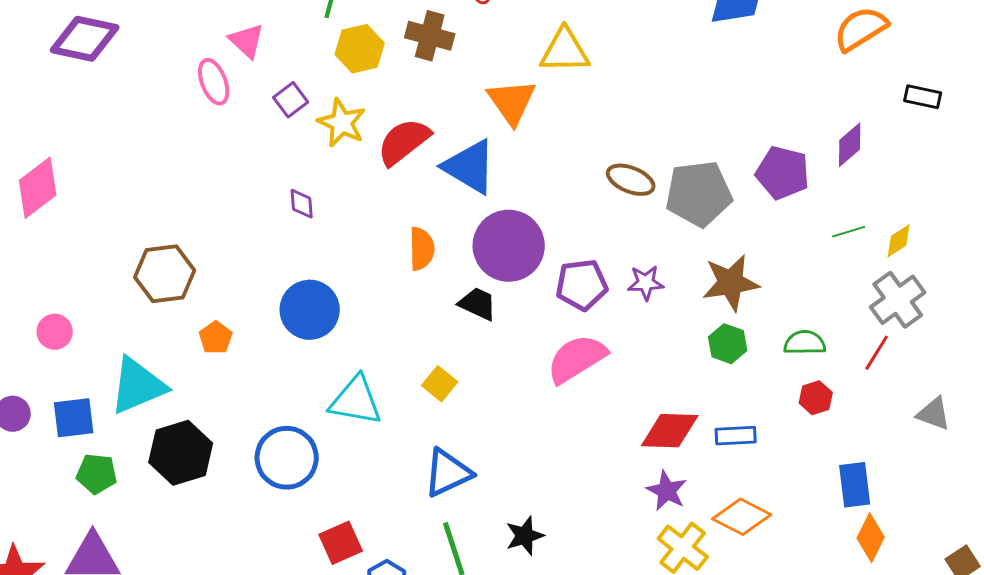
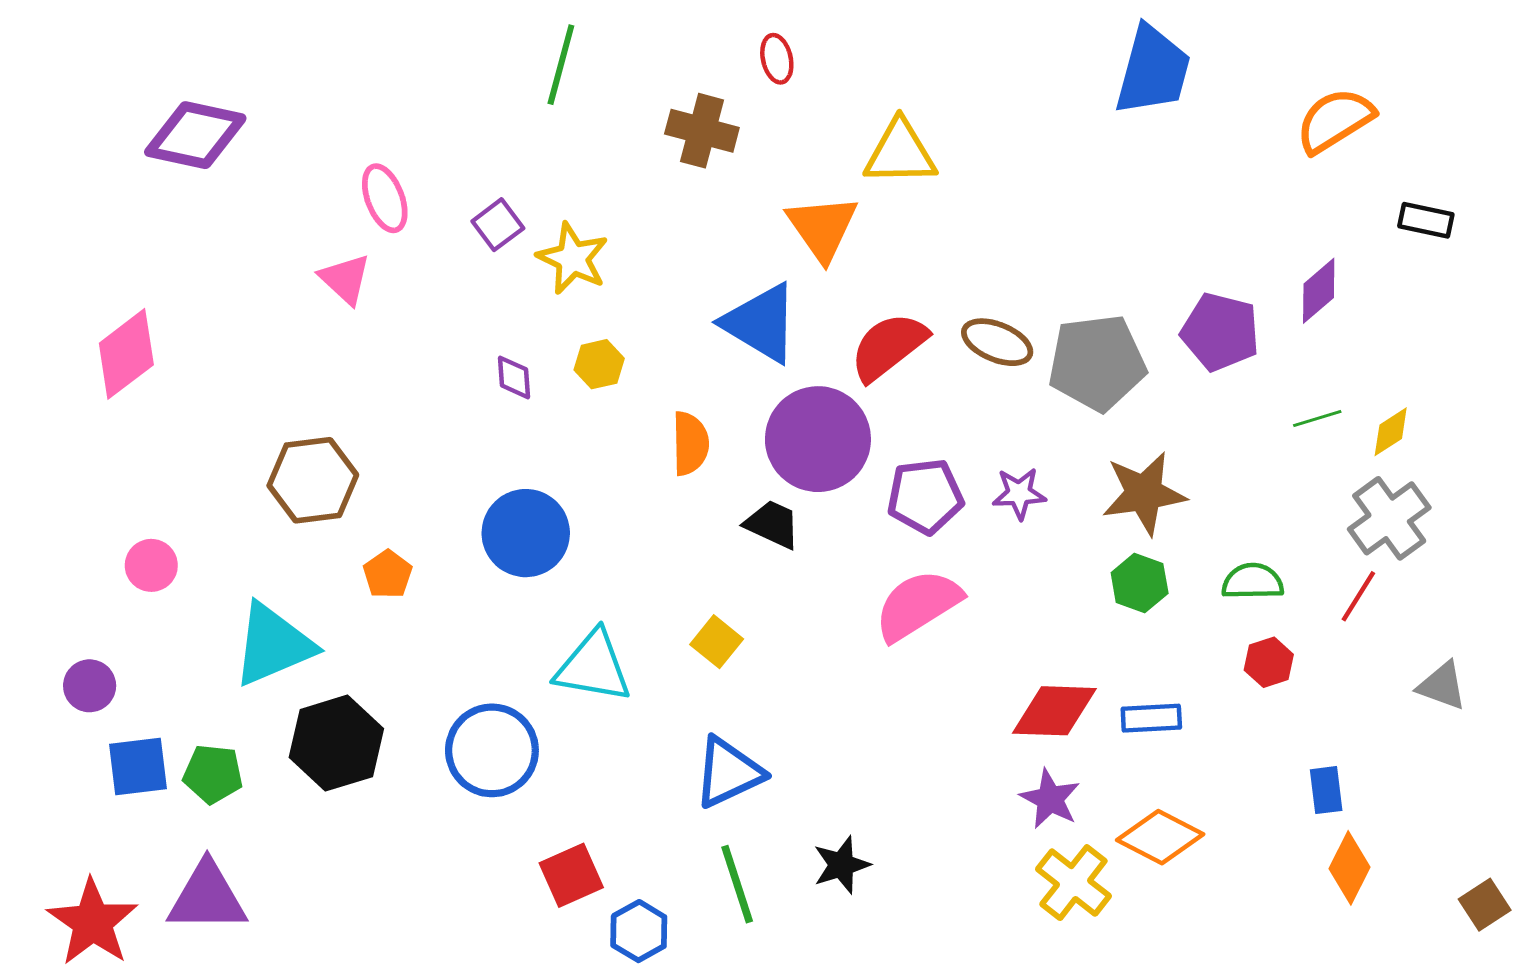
pink triangle: (247, 41) -> (345, 279), moved
yellow hexagon: (360, 49) -> (599, 364), moved, size x0.7
red semicircle: (404, 142) -> (888, 347), moved
blue square: (74, 418) -> (138, 767), moved
blue rectangle: (855, 485) -> (1326, 790), size x0.7

